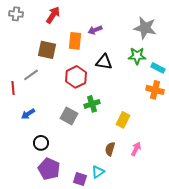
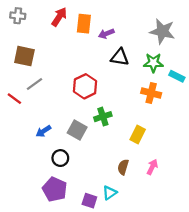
orange rectangle: (75, 41) -> (84, 24), moved
brown square: (47, 50) -> (24, 56), moved
black triangle: (104, 62) -> (120, 57), moved
red line: (13, 88) -> (14, 99), turned -48
orange cross: (155, 90) -> (151, 93), moved
blue arrow: (28, 114) -> (44, 131), moved
black circle: (41, 143) -> (60, 158), moved

